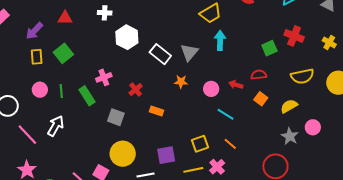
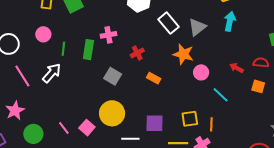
orange star: (181, 82) -> (183, 54), size x1.5
pink circle: (211, 89) -> (201, 72), moved
green line: (61, 91) -> (63, 49), moved
green rectangle: (87, 96) -> (88, 50), turned 30
orange square: (261, 99) -> (258, 86), turned -32
orange line: (230, 144) -> (211, 124), moved, turned 40

